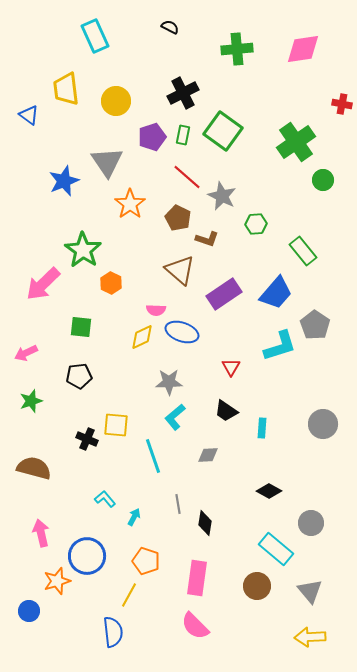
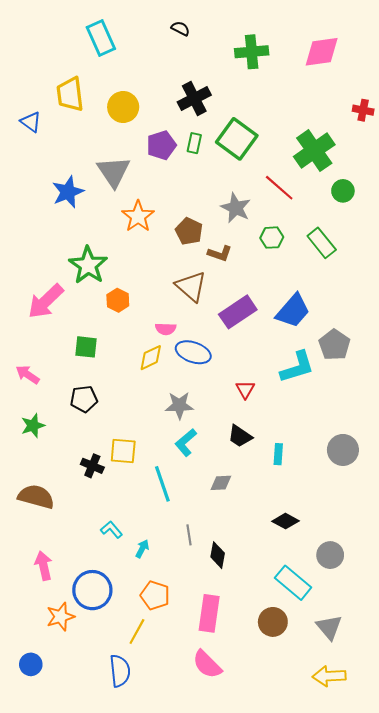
red line: (187, 177) -> (279, 188), moved
green rectangle: (303, 251) -> (322, 243), moved
pink arrow: (26, 353) -> (28, 375), turned 60
blue circle: (29, 611) -> (31, 664), moved

